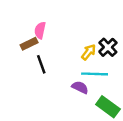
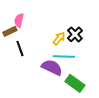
purple semicircle: (80, 87) -> (52, 67), size x1.5

